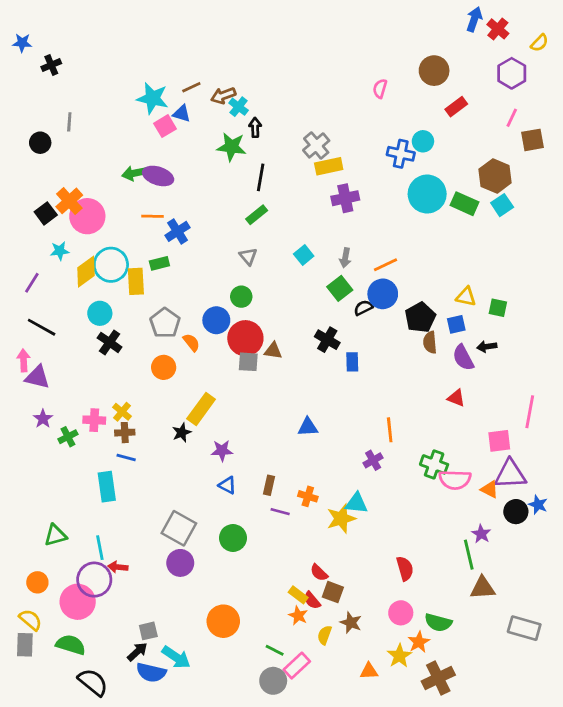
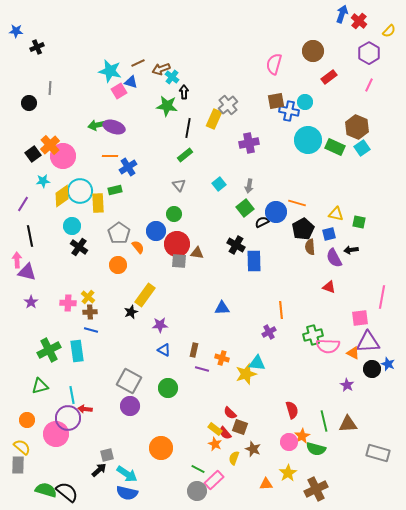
pink semicircle: (380, 89) -> (274, 64), size x1.5
brown square: (533, 140) -> (276, 101), moved
yellow rectangle: (329, 166) -> (214, 119), moved, turned -54
orange line: (386, 265) -> (297, 203), moved, turned 42
black line: (42, 327) -> (30, 236), turned 50
blue rectangle: (352, 362) -> (254, 261), size x1.5
green cross: (68, 437) -> (49, 350), moved, size x1.6
green cross: (434, 464) -> (313, 335), turned -36
green line: (469, 555) -> (324, 421), moved
orange star: (419, 642) -> (302, 436), moved
green semicircle: (71, 645) -> (46, 490), moved
blue semicircle: (151, 672) -> (127, 493), moved

